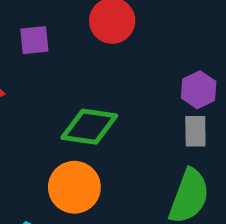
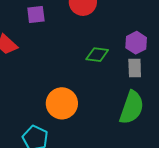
green diamond: (89, 127) -> (97, 55), moved, size x0.7

